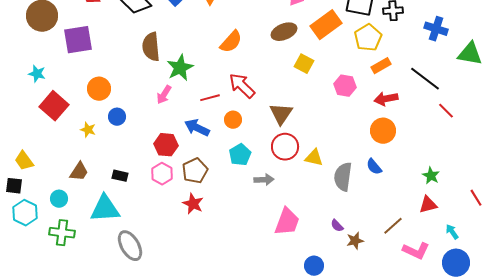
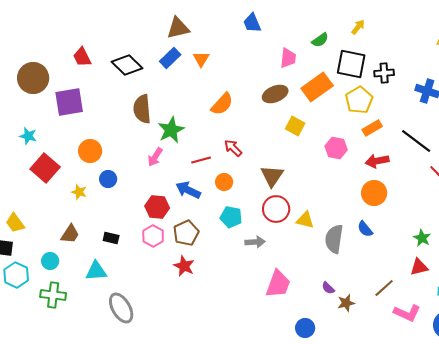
red arrow: (242, 86) -> (233, 148), size x0.7
cyan pentagon: (240, 155) -> (231, 217), turned -30
cyan triangle: (105, 209) -> (96, 271), size x0.7

